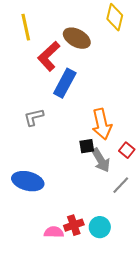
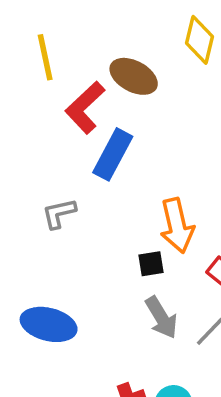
gray arrow: (101, 160) -> (161, 318), moved

